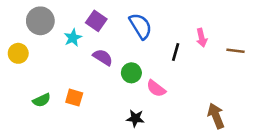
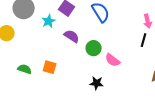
black line: (176, 52) -> (144, 40), moved
green semicircle: (42, 100) -> (25, 69), turned -136

